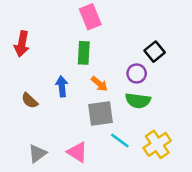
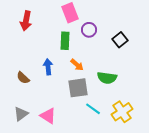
red arrow: (22, 44) -> (26, 21), moved
purple circle: (137, 73) -> (89, 30), moved
pink triangle: (77, 152) -> (48, 116), moved
gray triangle: (37, 153) -> (21, 114), moved

